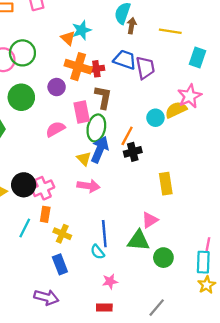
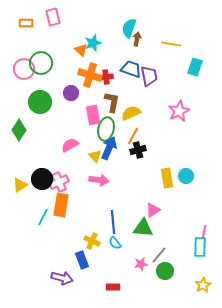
pink star: (190, 96) -> (179, 111), moved
yellow semicircle: (176, 110) -> (131, 113), moved
cyan circle: (155, 118) -> (186, 176), moved
pink semicircle: (55, 129) -> (70, 145), moved
orange rectangle: (45, 214) -> (61, 205), size x1.6
yellow cross: (62, 234) -> (92, 241), moved
cyan semicircle: (97, 252) -> (115, 243), moved
green circle: (163, 258) -> (165, 271), moved
blue rectangle: (60, 264) -> (82, 260), moved
pink star: (110, 281) -> (141, 264), moved
yellow star: (207, 285) -> (203, 285), moved
gray line: (157, 308) -> (159, 255), moved

